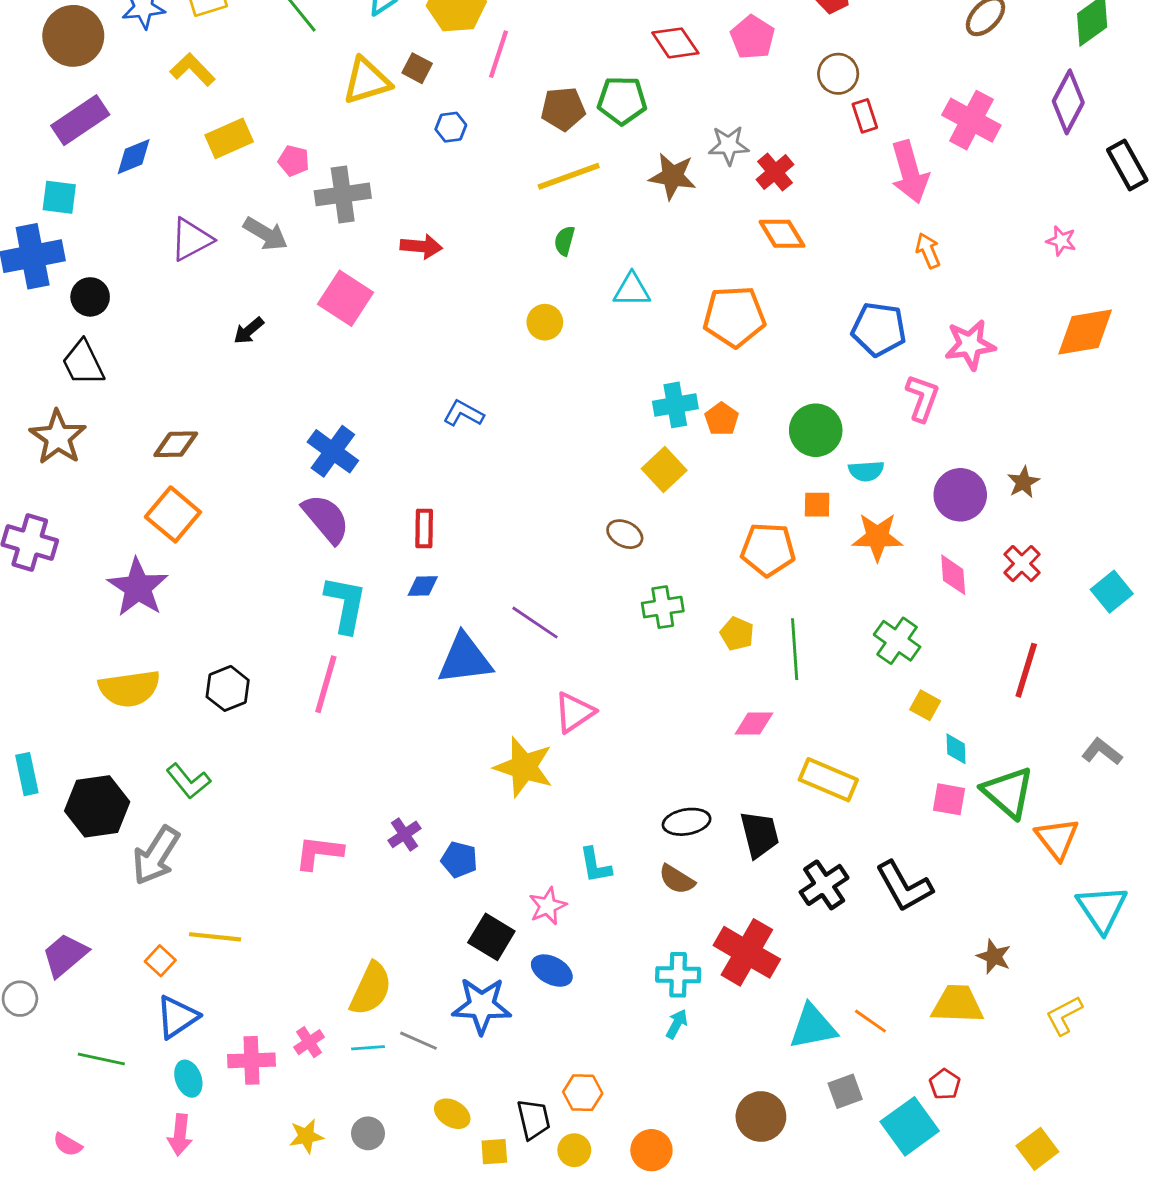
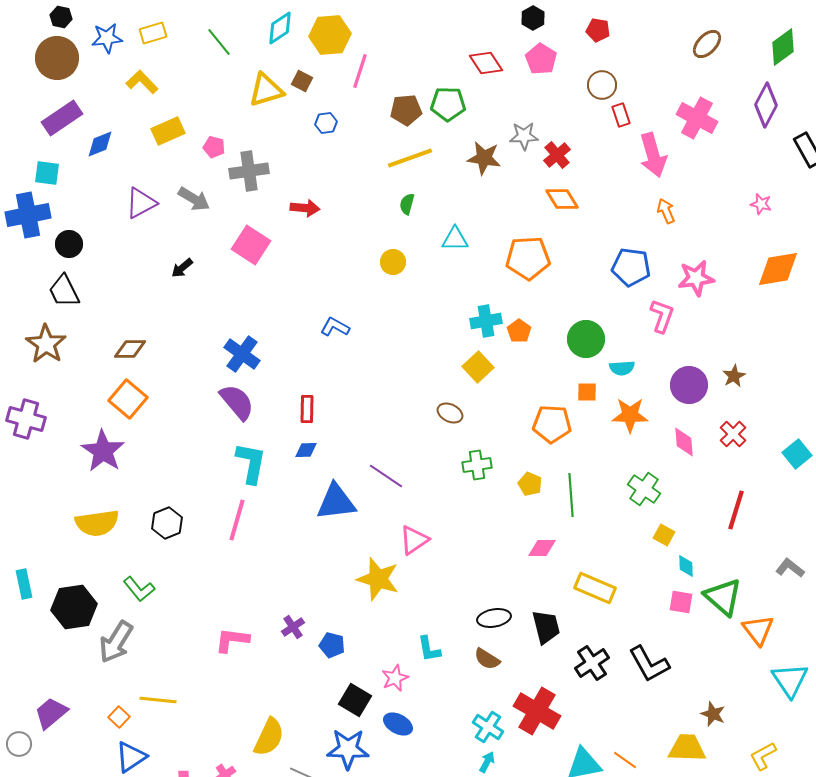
cyan cross: (678, 975) -> (488, 727), turned 32

